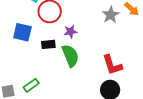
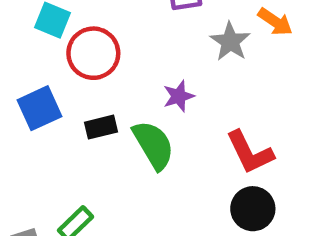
blue square: (22, 32) -> (39, 108), turned -30
purple star: (70, 32) -> (179, 96), moved

